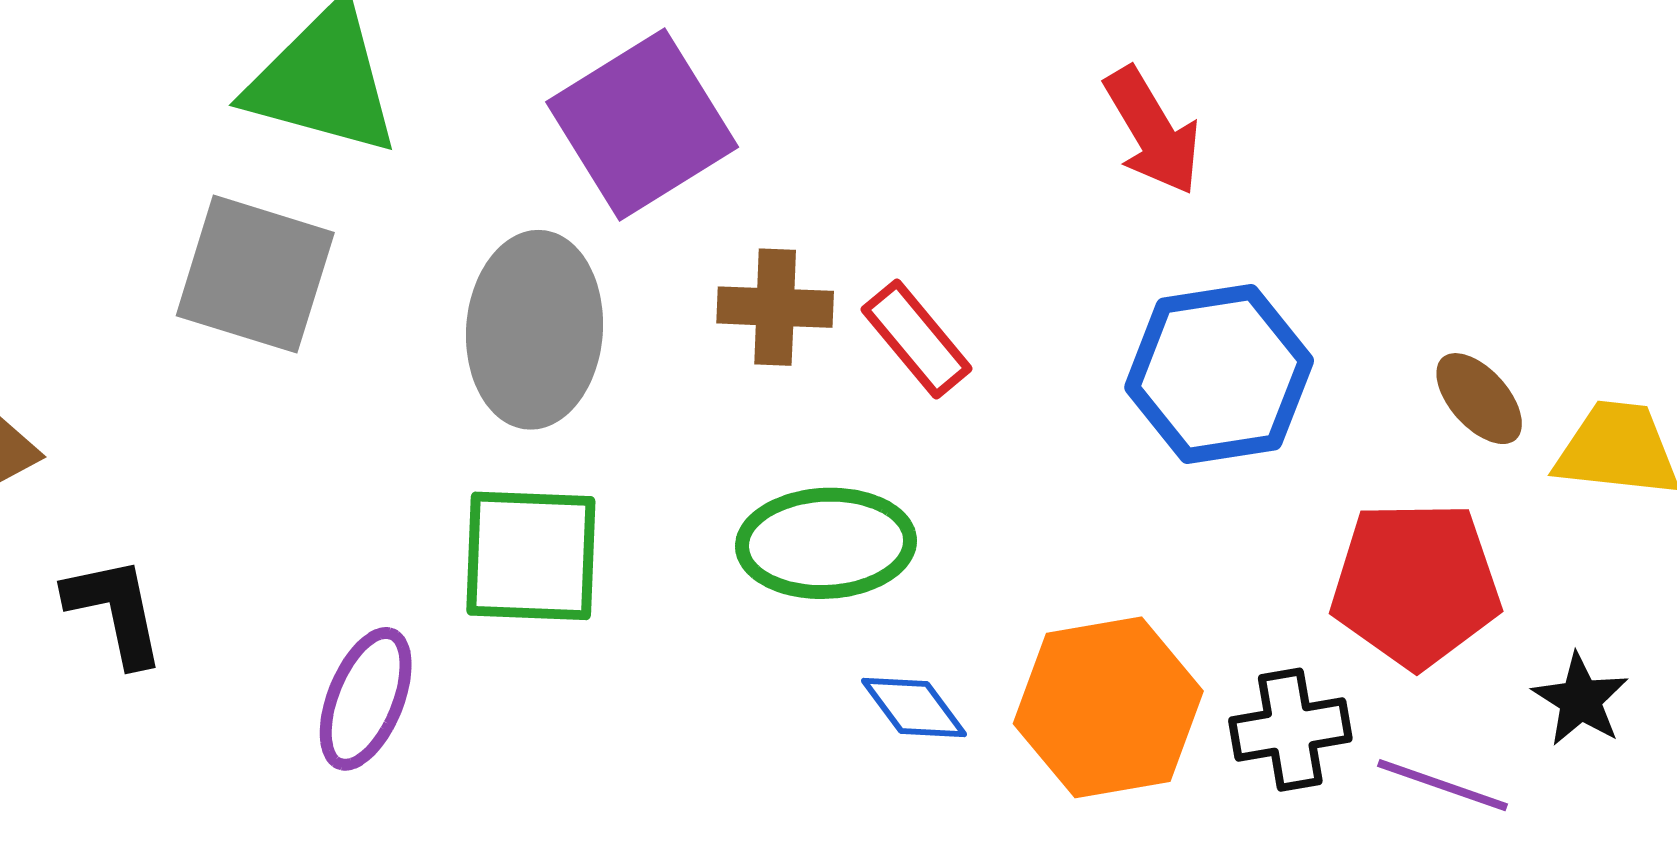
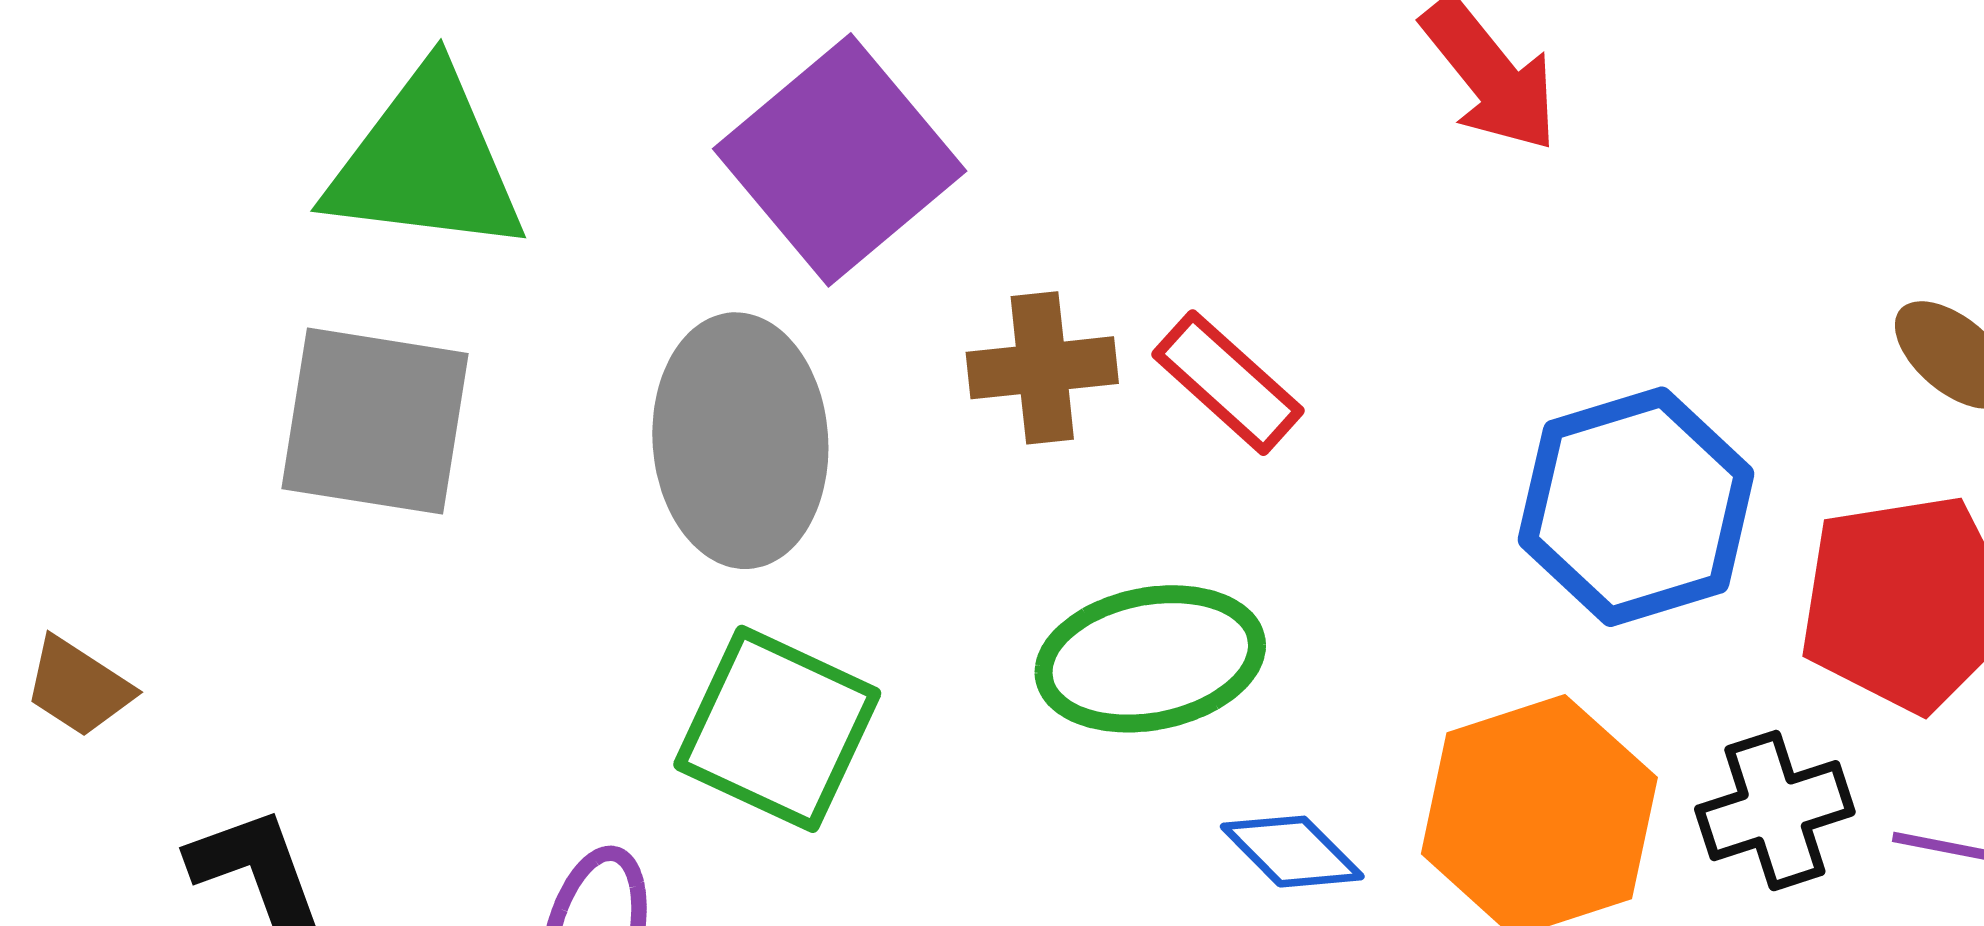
blue hexagon: (1219, 374) -> (1636, 507), moved
green square: (531, 556) -> (777, 729), turned 31

